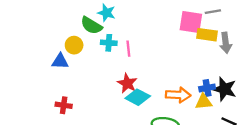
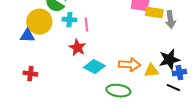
yellow circle: (74, 45) -> (39, 22), size x1.6
red star: (127, 83) -> (77, 48), moved
blue cross: (207, 88) -> (179, 73), moved
black star: (224, 89) -> (169, 60), turned -30

